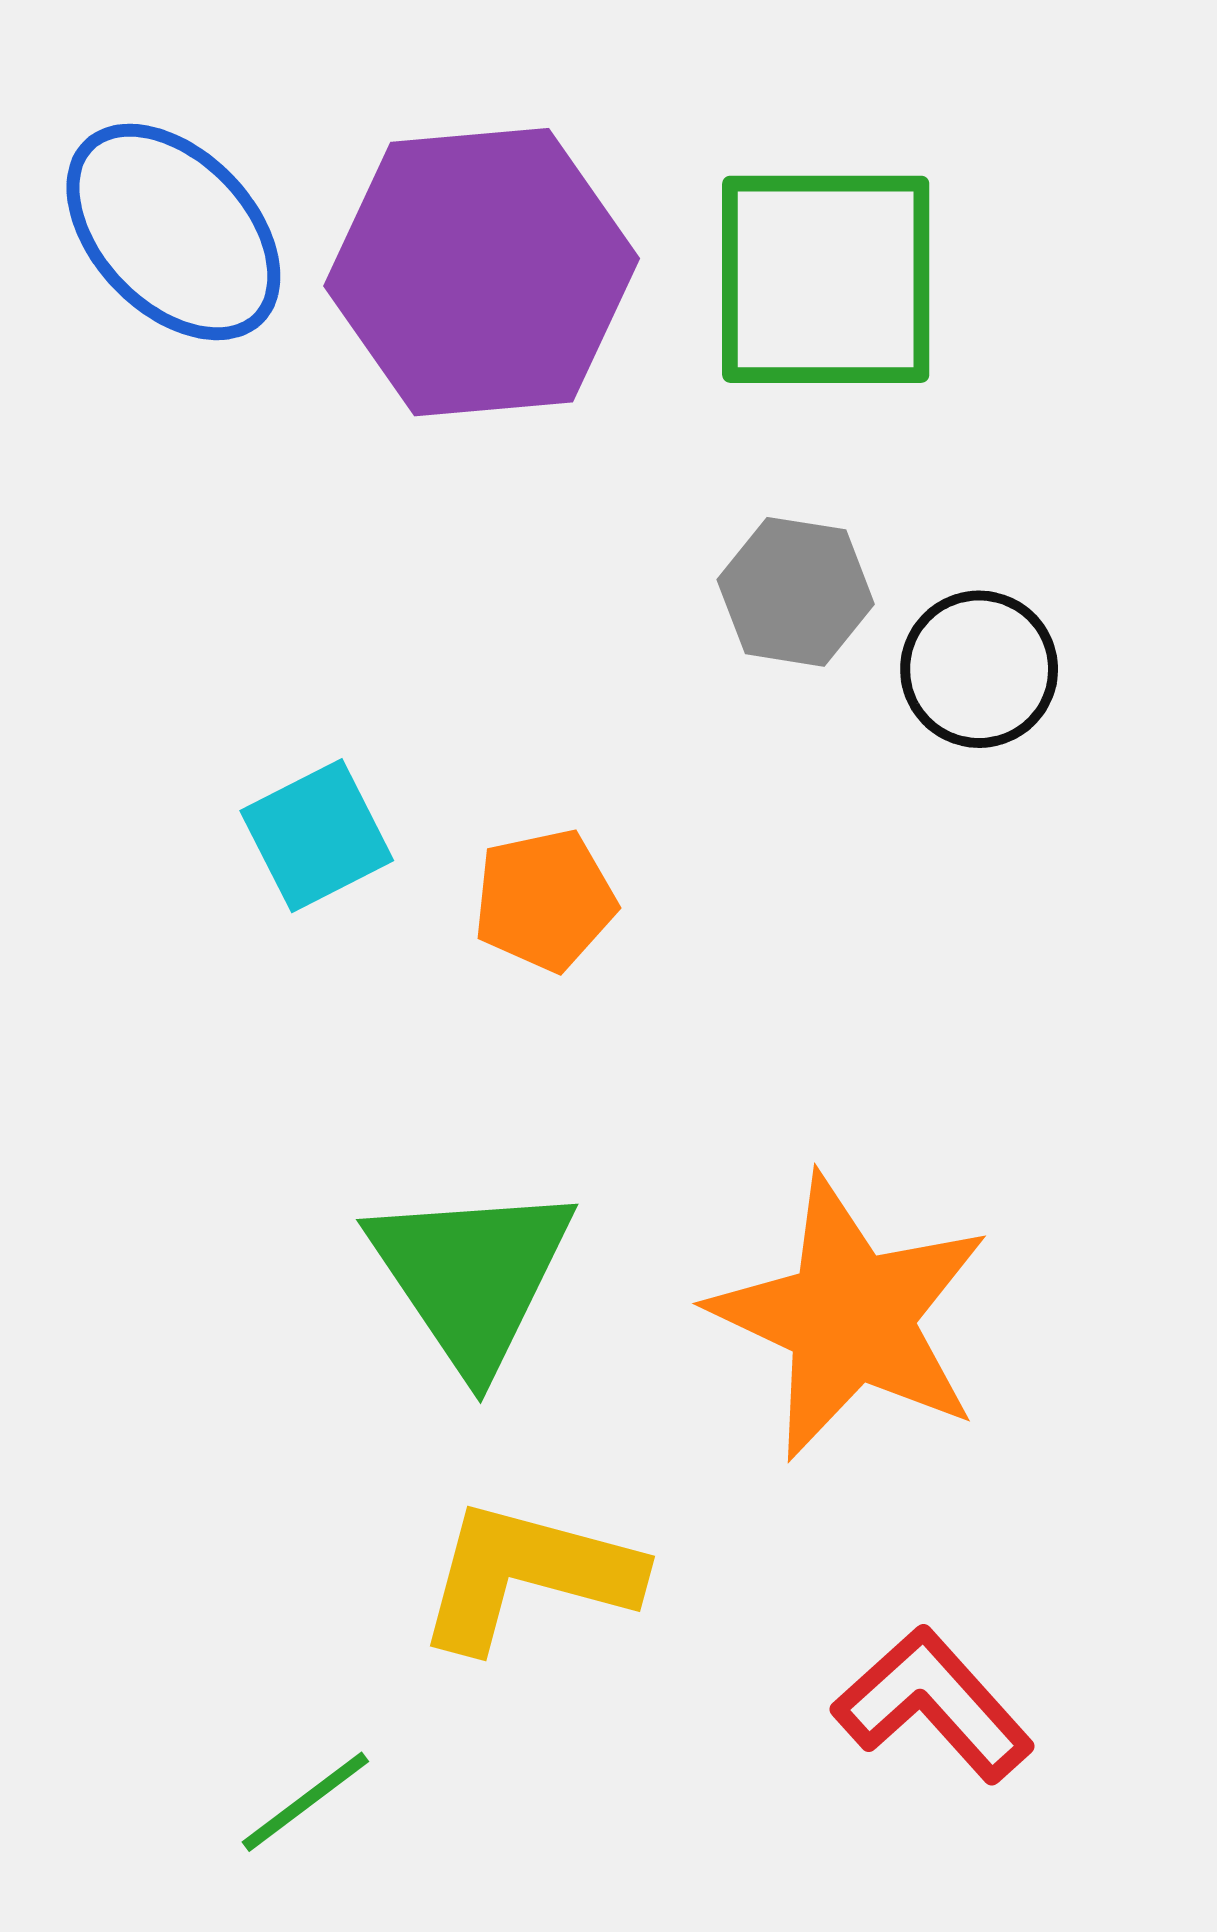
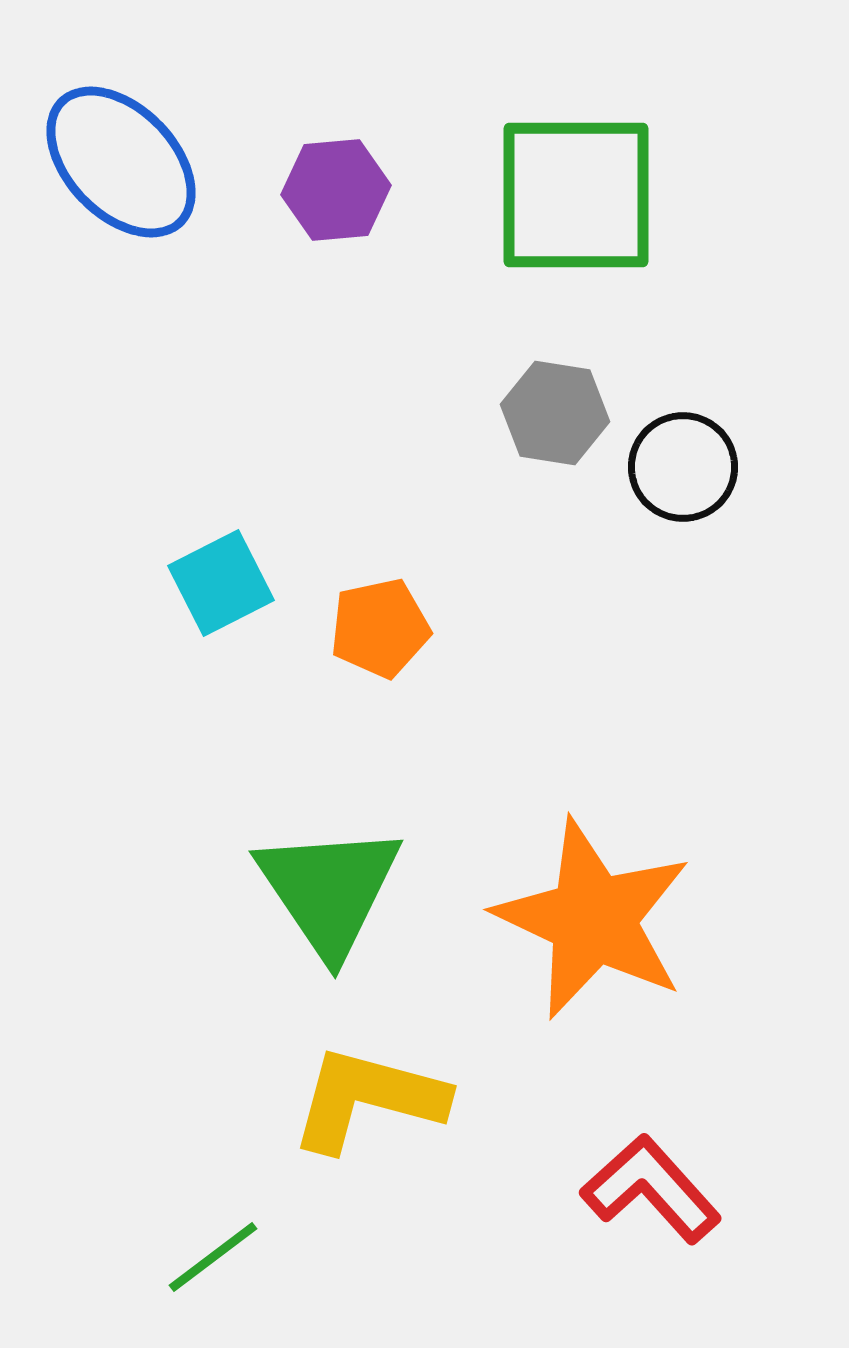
purple hexagon: (482, 272) -> (336, 190), size x0.5

